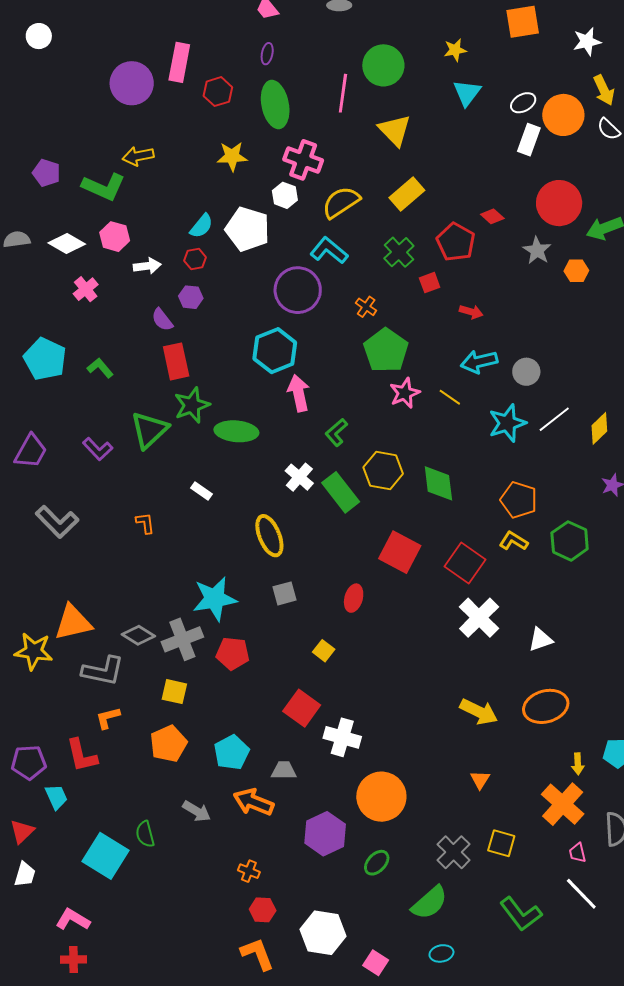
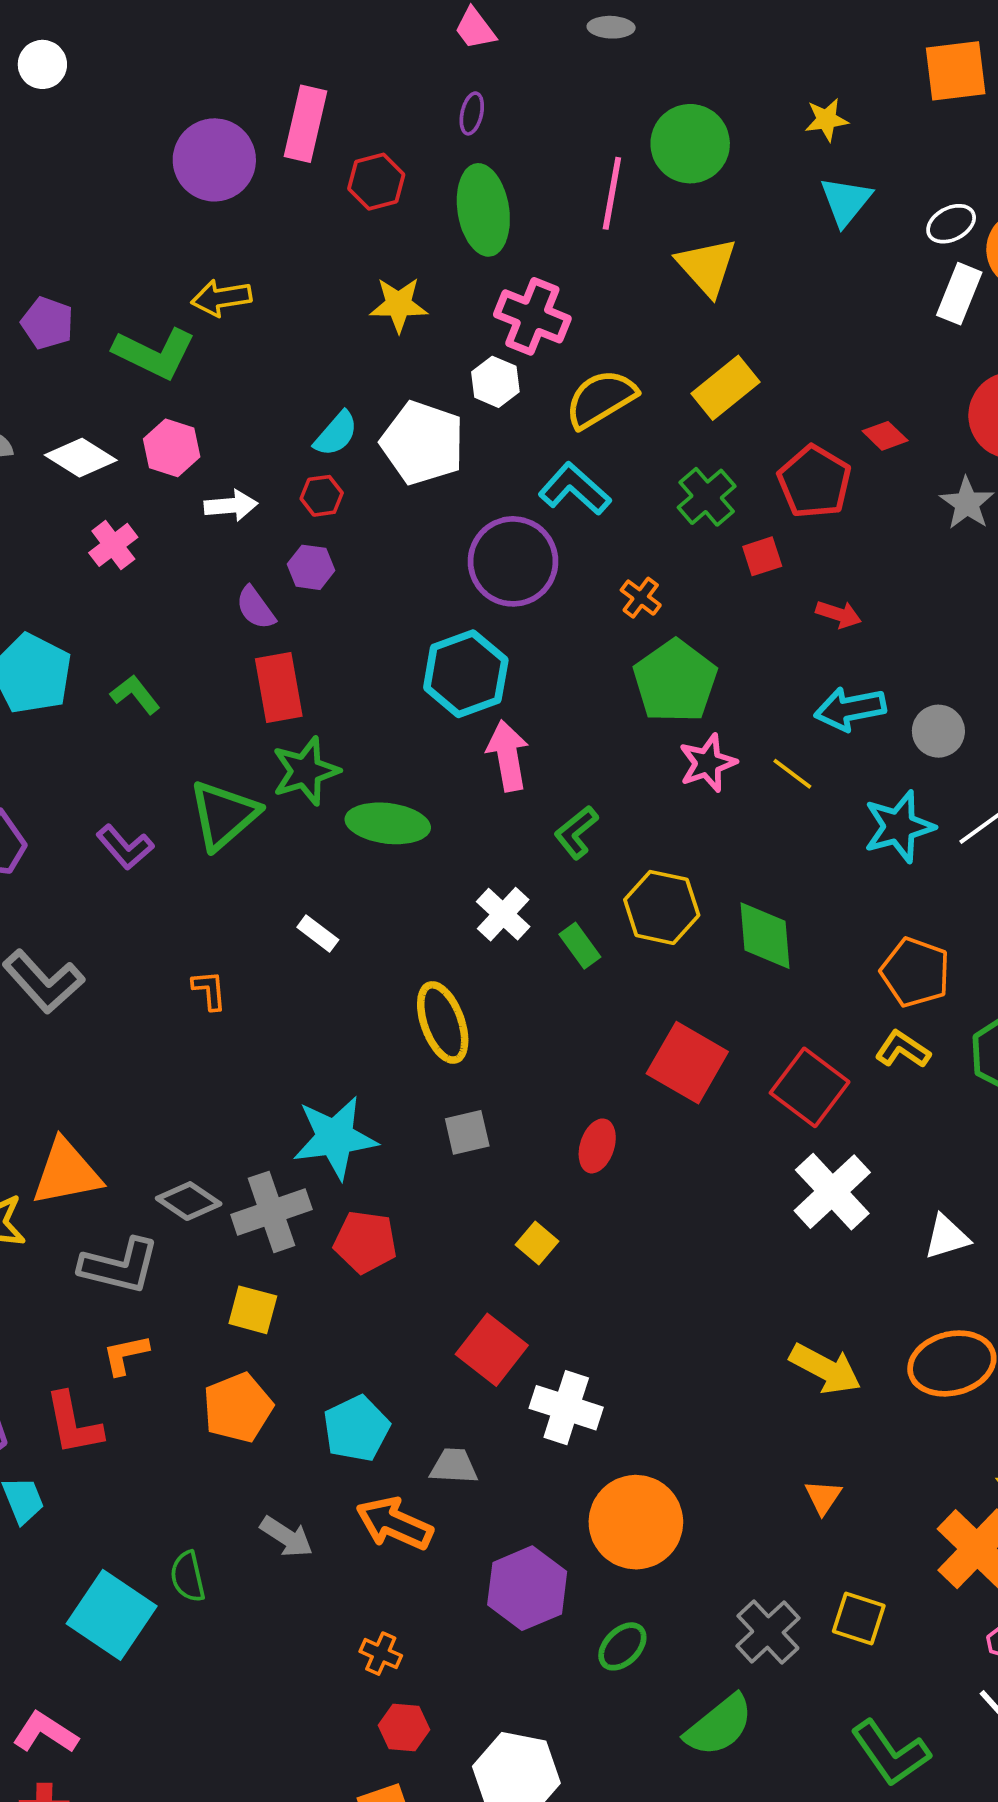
green rectangle: (341, 492) -> (580, 946), size x0.6

